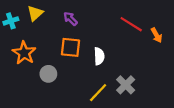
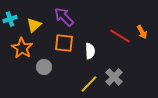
yellow triangle: (35, 13) -> (34, 25), moved
purple arrow: (70, 19) -> (64, 17), size x1.5
red line: (131, 24) -> (120, 36), moved

